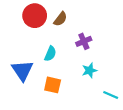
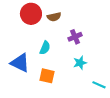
brown semicircle: (60, 19) -> (54, 17), turned 40
blue triangle: (22, 70) -> (20, 63), turned -30

